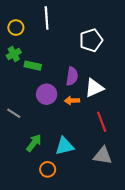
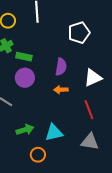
white triangle: (94, 88) -> (93, 78), moved
purple circle: (47, 94) -> (25, 78), moved
green arrow: (34, 143) -> (25, 130), turned 36

